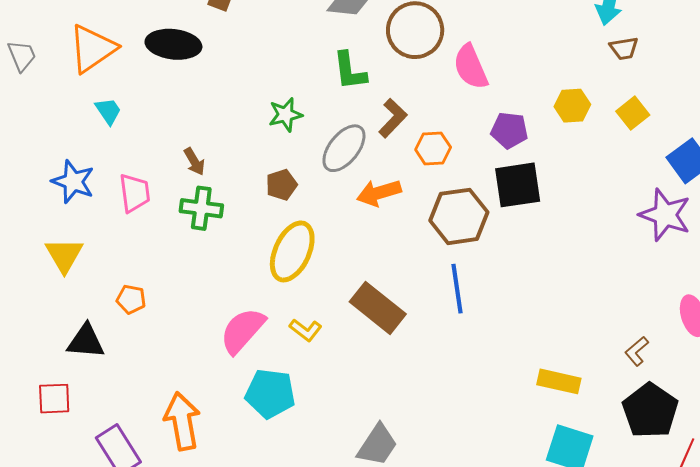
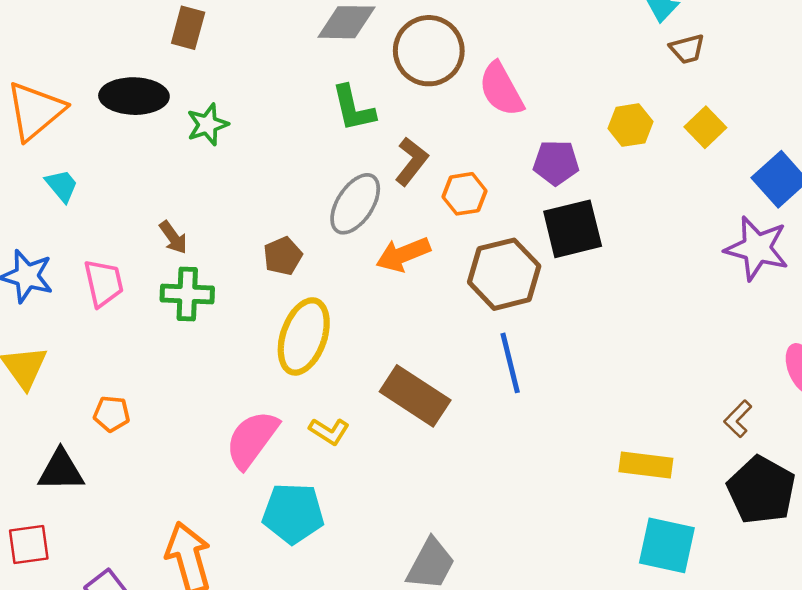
green star: (285, 115) -> (208, 125), moved

